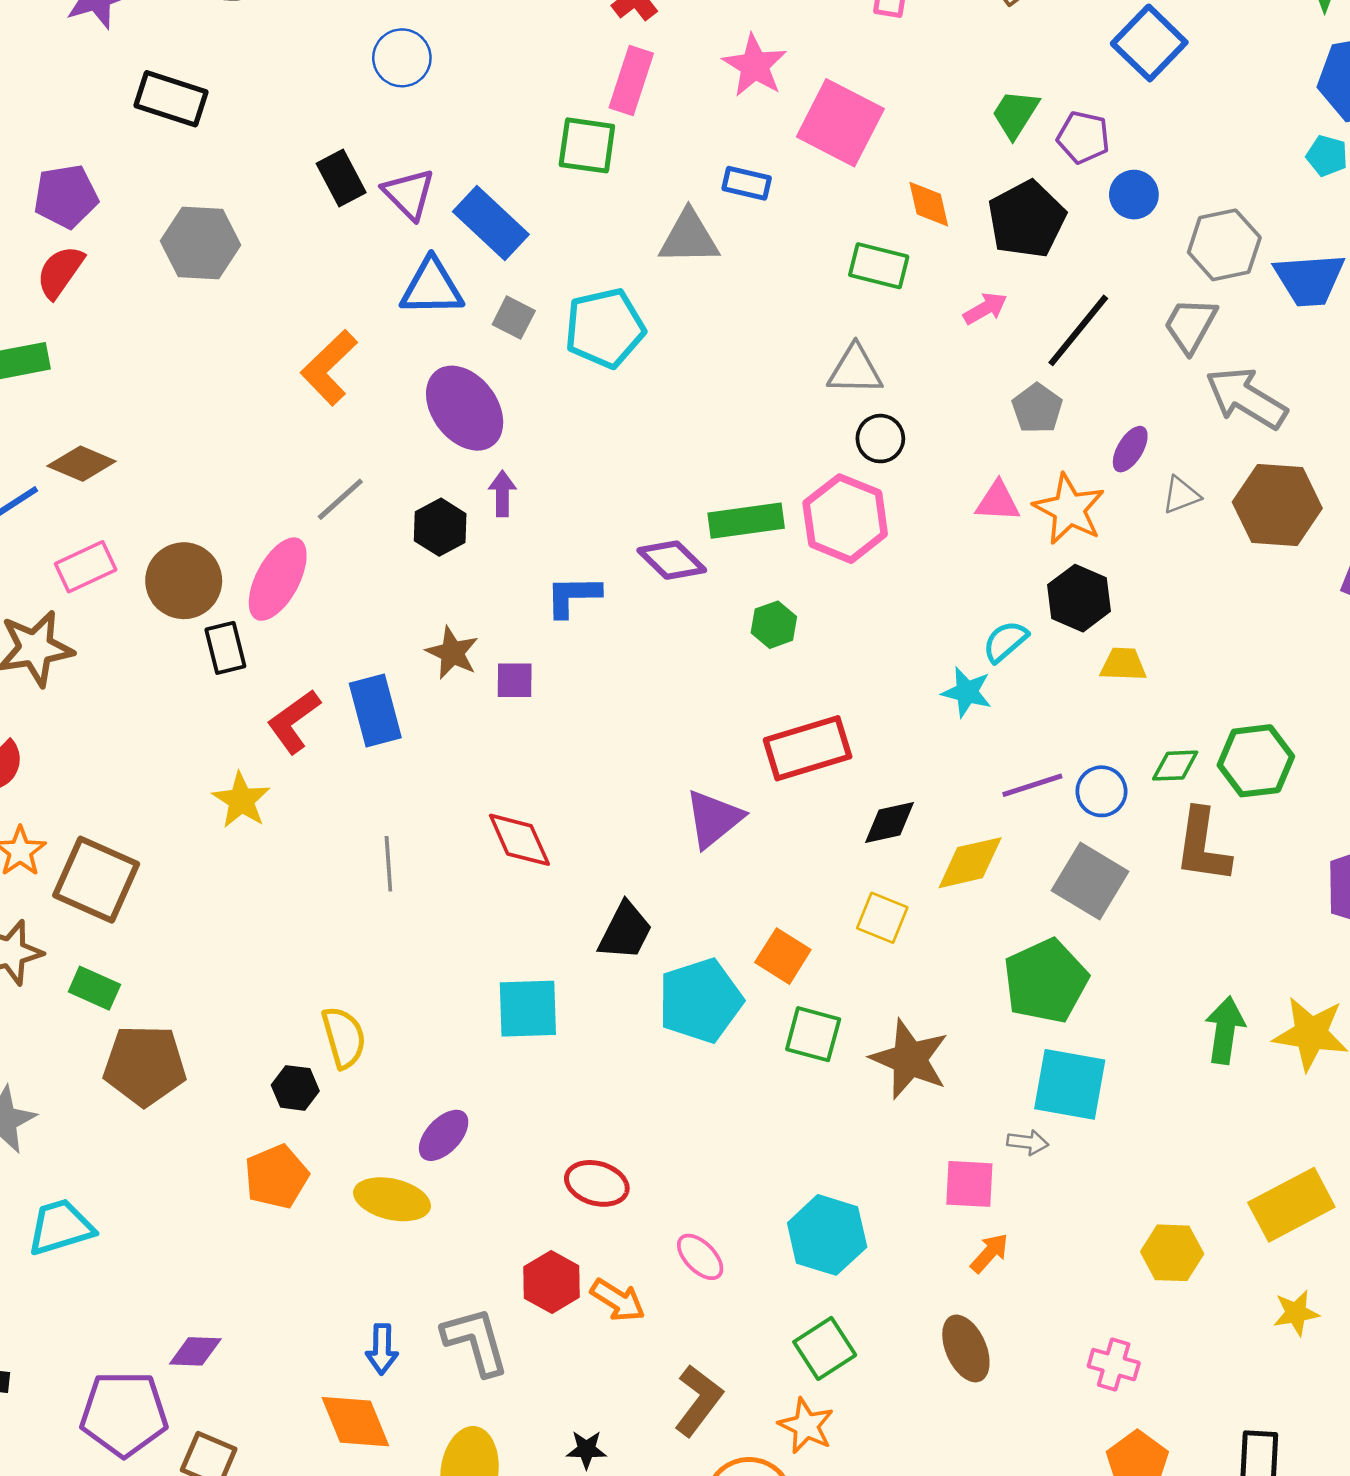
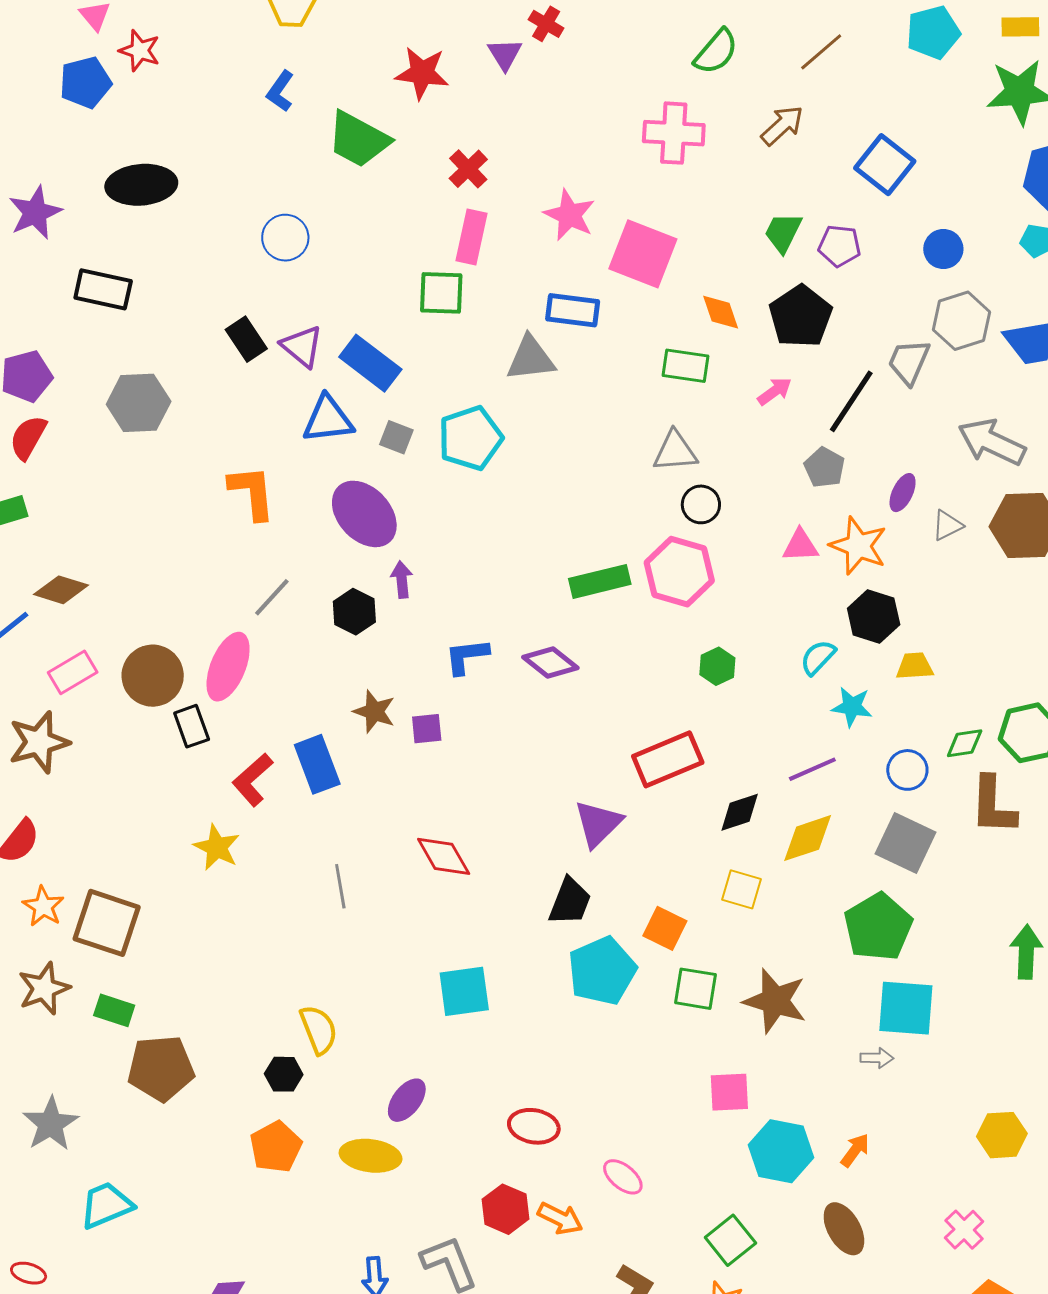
blue rectangle: (747, 183) -> (573, 310), size x1.4
blue circle: (1134, 195) -> (943, 249), moved
gray trapezoid: (1190, 325) -> (909, 362), moved
orange L-shape: (329, 368) -> (252, 492), turned 134
purple diamond: (672, 560) -> (550, 663), moved
green hexagon: (774, 625) -> (717, 666), moved
cyan star: (967, 692) -> (852, 707), moved
purple line: (1032, 785) -> (812, 769), moved
black trapezoid: (625, 931) -> (570, 902), moved
pink square: (969, 1184) -> (729, 1092), moved
cyan hexagon: (827, 1235) -> (781, 1151), moved
pink cross: (1114, 1365) -> (964, 1230), turned 36

